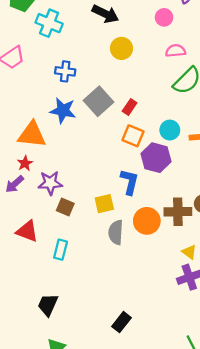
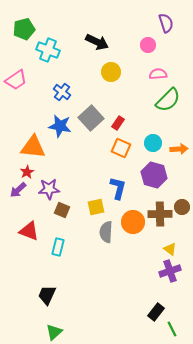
blue cross: (65, 71) -> (62, 92), turned 30
purple hexagon: (156, 158) -> (154, 175), moved
black rectangle: (122, 322) -> (156, 312), moved

